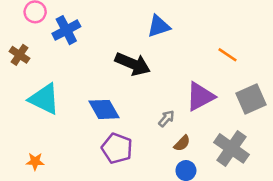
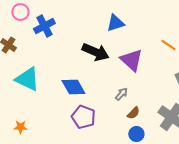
purple triangle: (200, 96) -> (131, 60), moved, turned -50

